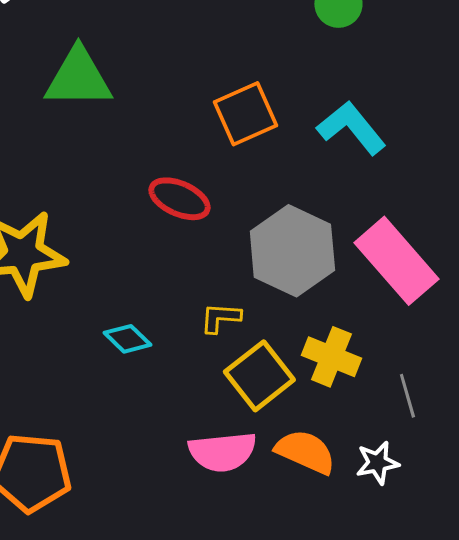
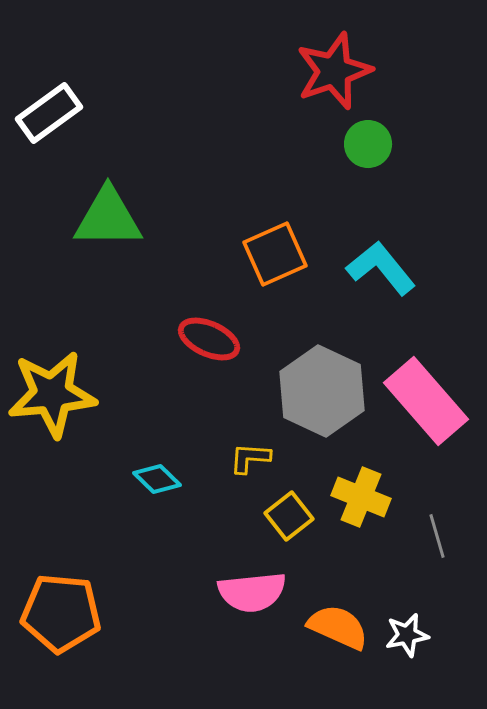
yellow square: (259, 376) -> (289, 516), size x0.7
orange semicircle: (305, 452) -> (338, 627), moved
white star: (377, 463) -> (407, 635), moved

